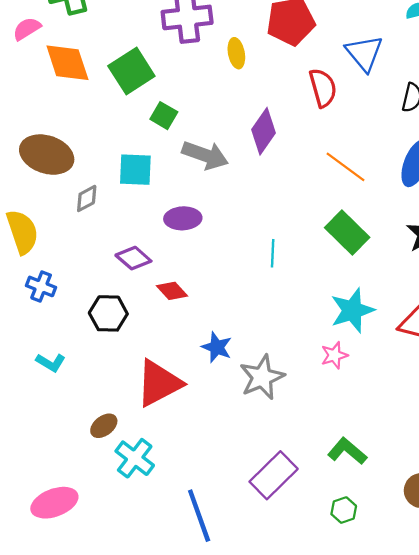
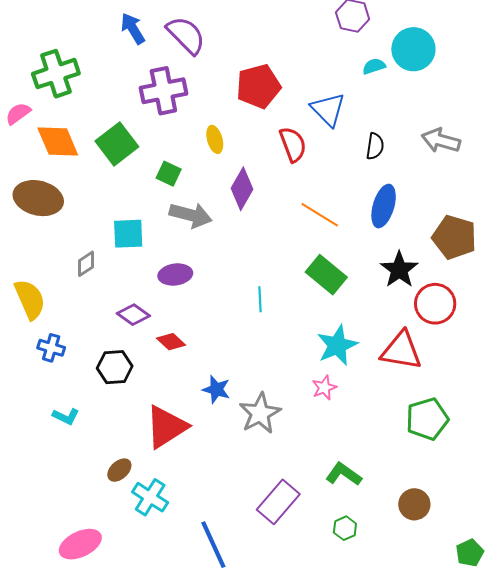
yellow ellipse: (236, 53) -> (215, 139), moved
green square: (164, 116) -> (169, 174), moved
brown ellipse: (47, 155) -> (38, 198), moved

